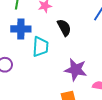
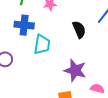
black semicircle: (64, 28) -> (79, 30), moved

